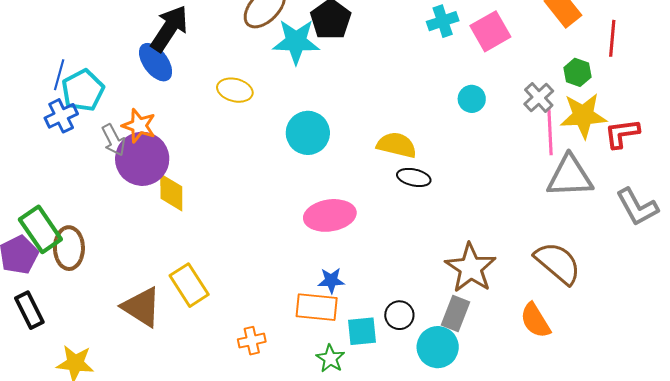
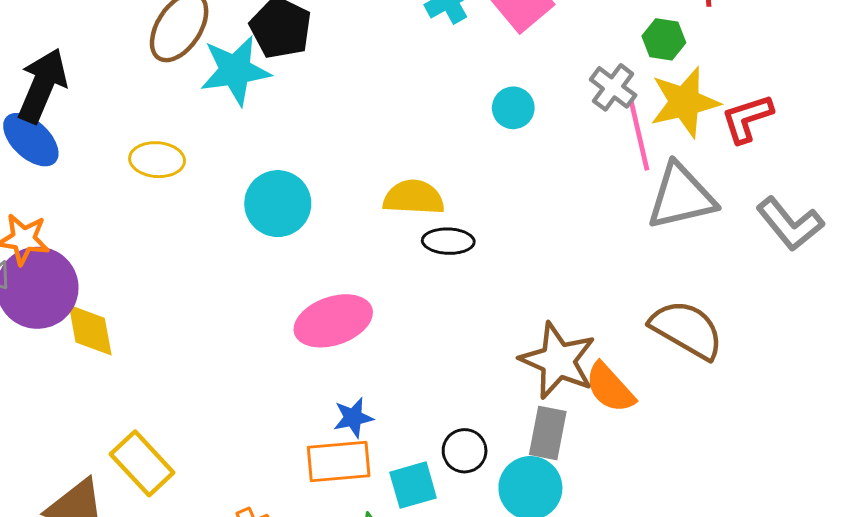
orange semicircle: (535, 320) -> (610, 388), moved

